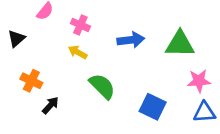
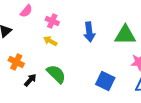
blue arrow: (131, 40) -> (89, 32), turned 90
green semicircle: (102, 86) -> (56, 74), moved

